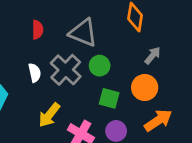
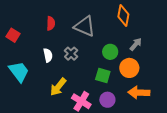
green circle: (100, 66) -> (110, 52), moved
gray cross: (66, 70) -> (71, 54), size x0.6
orange arrow: (158, 120) -> (139, 93), turned -145

